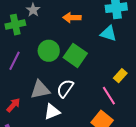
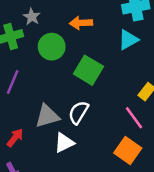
cyan triangle: (108, 33) -> (128, 40), turned -42
green circle: (49, 51) -> (52, 47), moved

